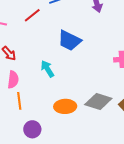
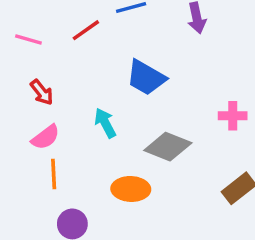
pink semicircle: (13, 80) -> (46, 137), turned 42
gray diamond: (98, 102) -> (168, 147), moved

